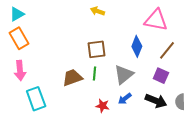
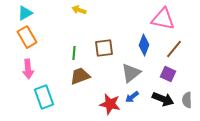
yellow arrow: (98, 11) -> (79, 10), moved
green line: (94, 74) -> (74, 53), moved
red star: (103, 106) -> (110, 104), size x1.5

